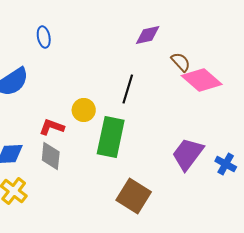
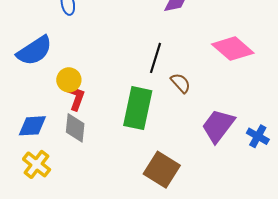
brown semicircle: (181, 62) -> (181, 83), moved
yellow circle: (84, 110) -> (69, 80), moved
red L-shape: (52, 127) -> (76, 98), turned 90

